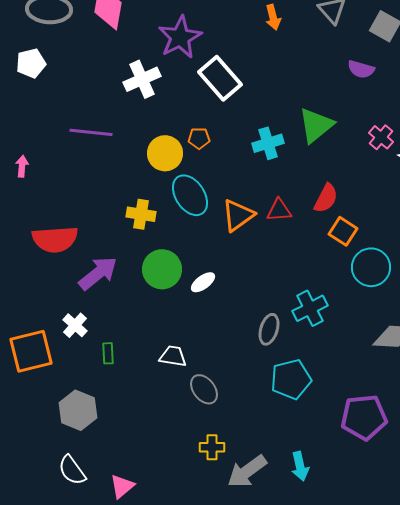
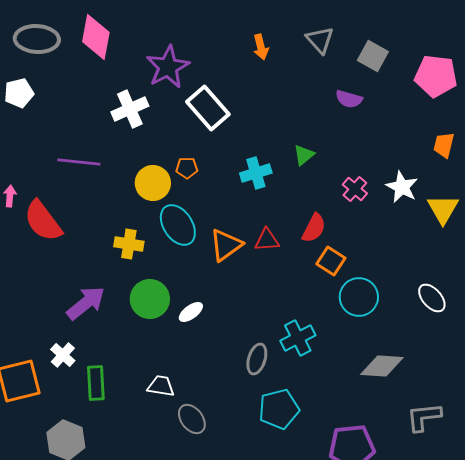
green triangle: (316, 125) -> (304, 155), size x0.6
pink cross: (381, 137) -> (355, 189), moved
red semicircle: (55, 239) -> (43, 221), moved, turned 57
green rectangle: (108, 353) -> (96, 383), size x1.6

